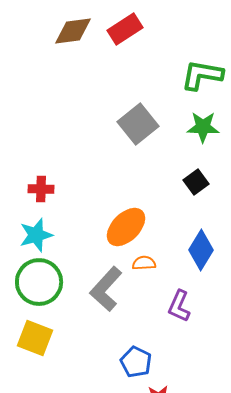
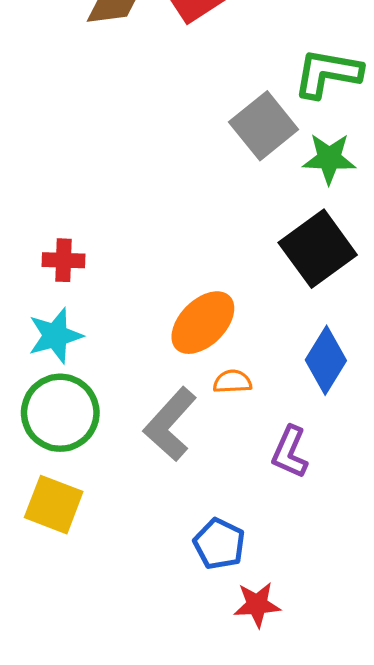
gray square: (138, 124) -> (264, 126), moved
black square: (196, 182) -> (318, 249), size x1.8

